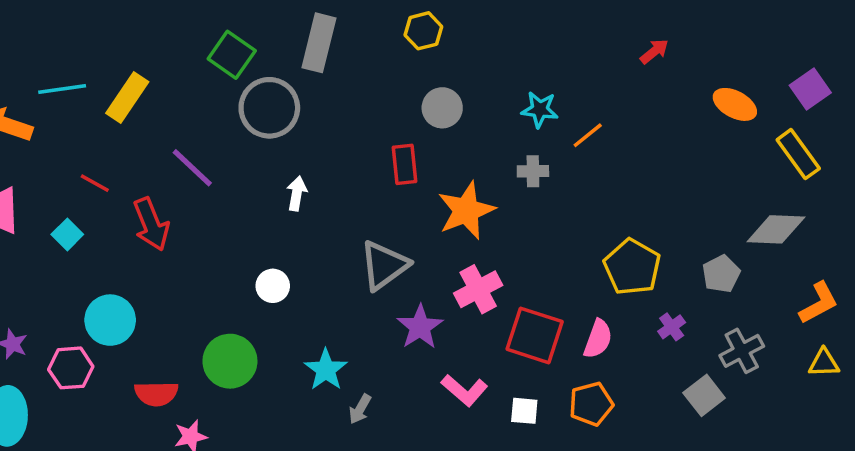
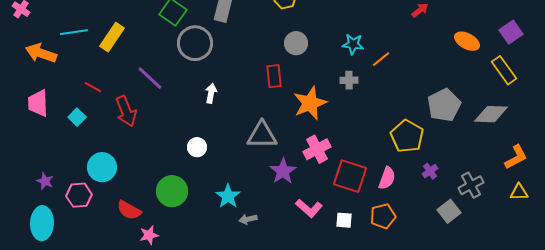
gray triangle: (384, 265) -> (262, 135), turned 36
gray pentagon: (721, 274) -> (444, 105), moved, size x1.5
red semicircle: (156, 394) -> (129, 210), turned 30
gray arrow: (360, 409) -> (248, 219), turned 48

